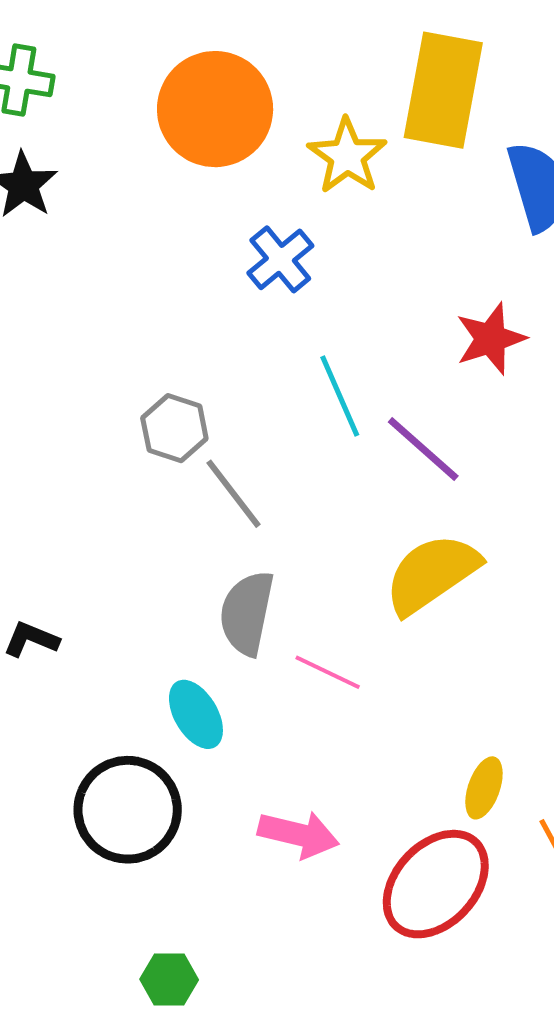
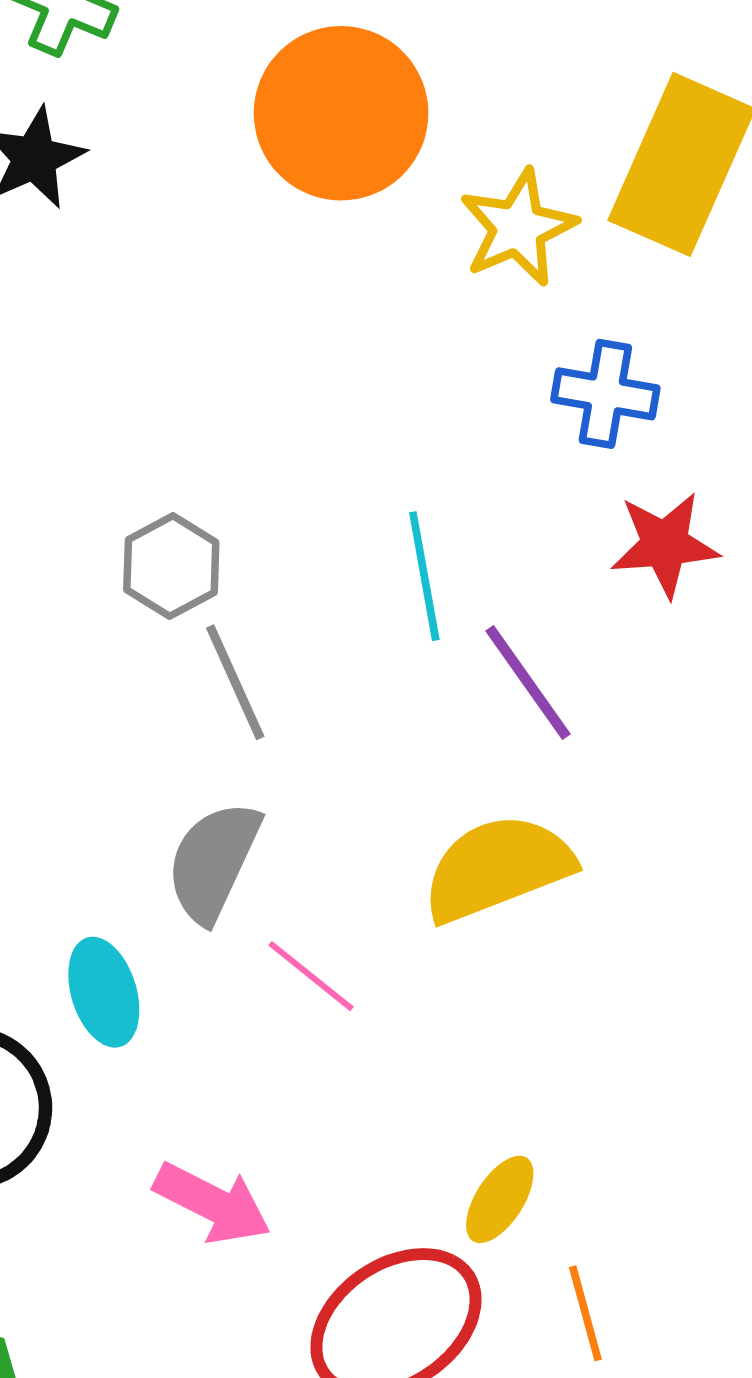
blue cross: (280, 259) -> (605, 394), moved, turned 36

